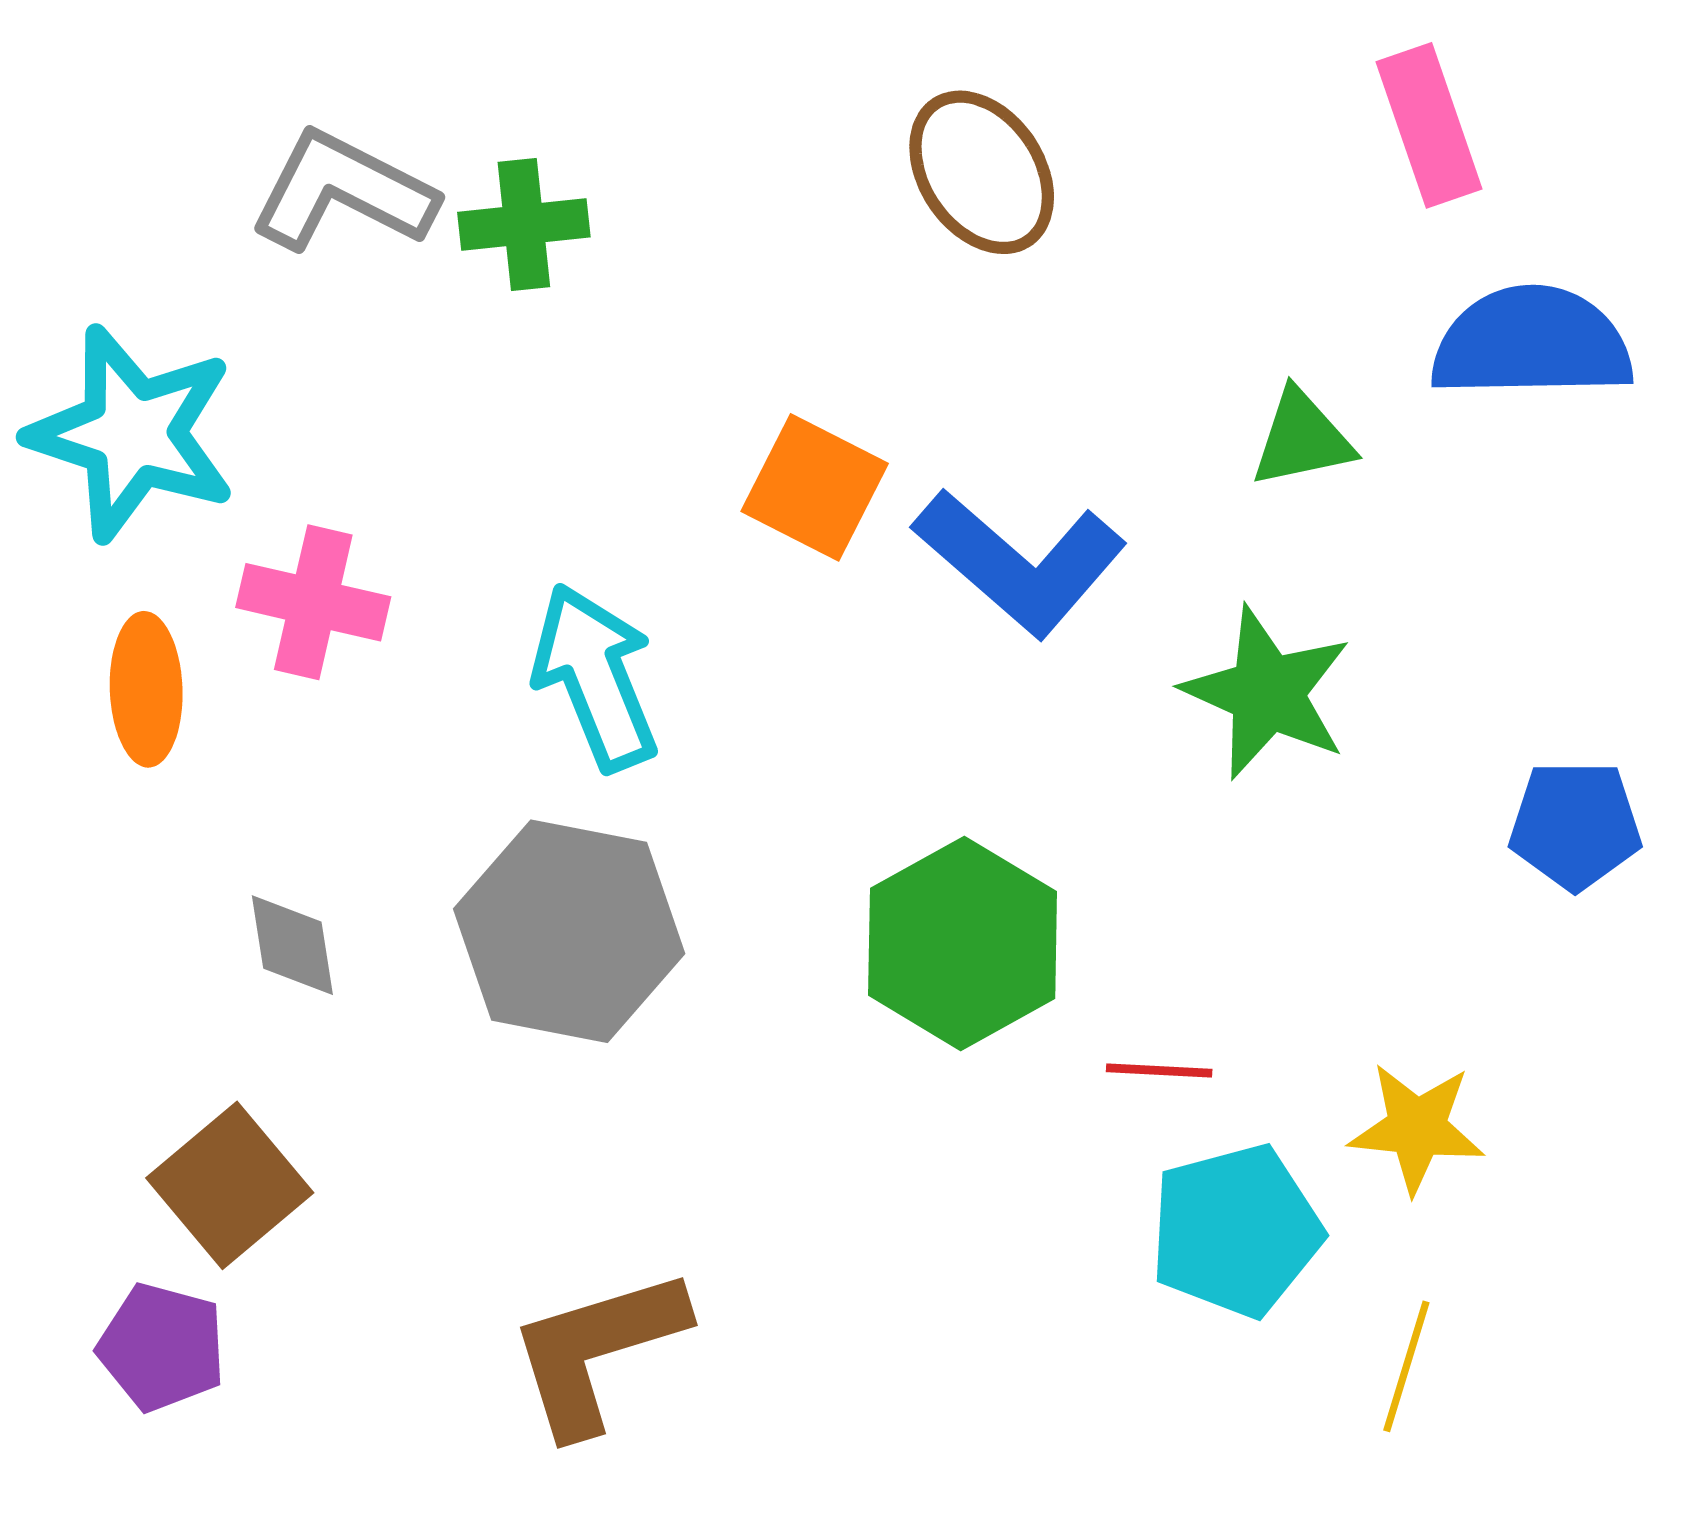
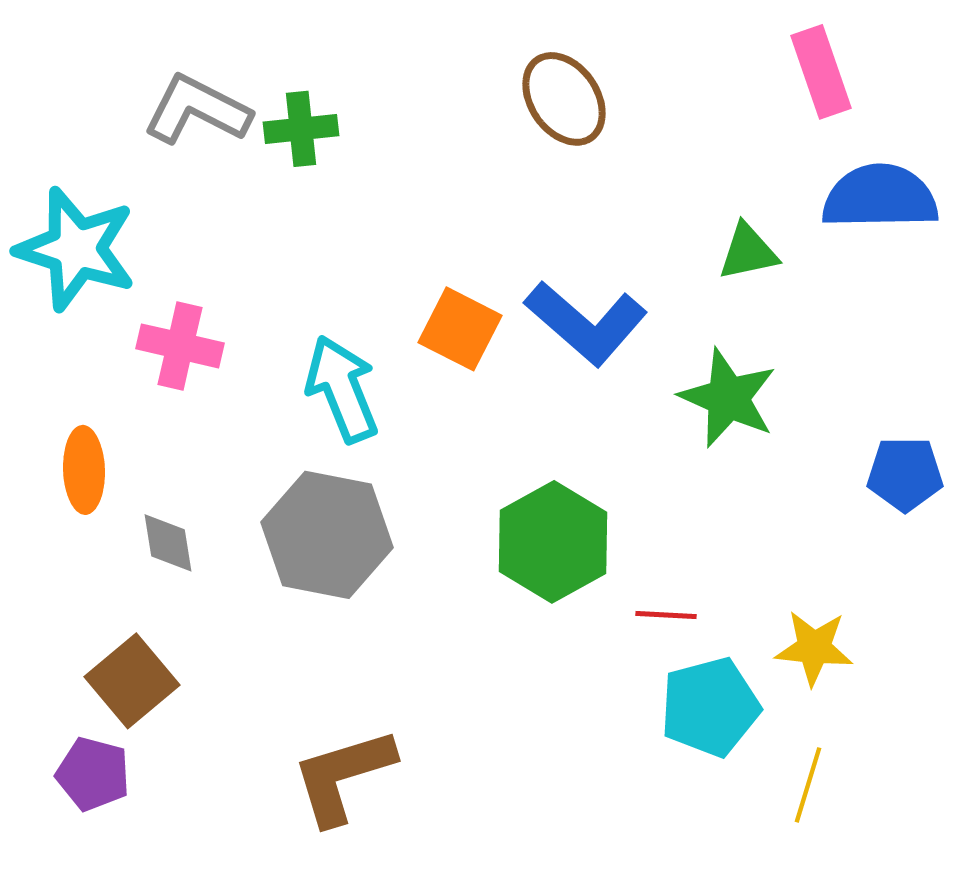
orange square: (815, 487) -> (460, 329), moved
orange ellipse: (146, 689) -> (84, 470), moved

